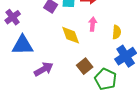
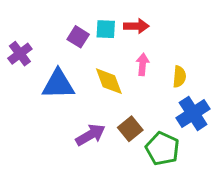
blue triangle: (23, 45) -> (58, 84), moved
purple arrow: (44, 69) -> (90, 135), moved

